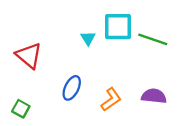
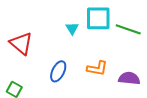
orange L-shape: (111, 100) -> (97, 68), moved, turned 45

